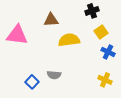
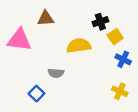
black cross: (92, 11) -> (100, 22), moved
brown triangle: (51, 20) -> (46, 18), moved
gray semicircle: (54, 75) -> (56, 73), moved

